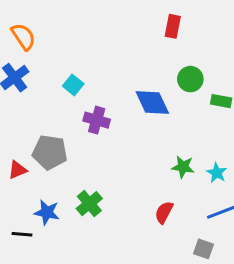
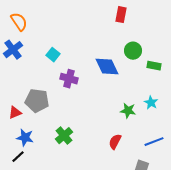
cyan star: (217, 173) -> (151, 103), moved
blue star: (47, 212) -> (25, 138), moved
black line: (22, 234) -> (18, 157), turned -48

